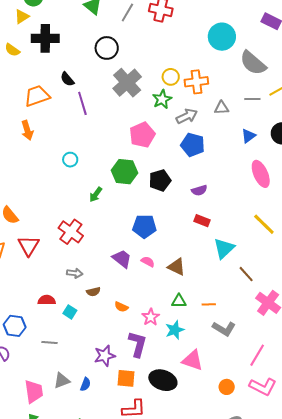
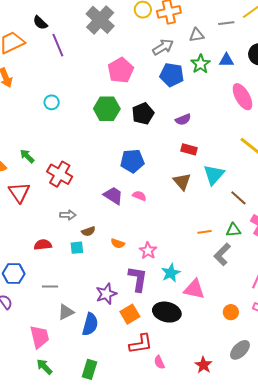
green star: (162, 99) -> (200, 64), moved
blue triangle: (249, 136) -> (226, 60), turned 42
green arrow: (96, 195) -> (27, 156), moved, turned 105
brown triangle: (176, 267) -> (182, 182), moved, turned 30
green triangle: (179, 301) -> (233, 230), moved
cyan square: (70, 312) -> (77, 248), moved, turned -32
gray L-shape: (224, 329) -> (222, 254), turned 110
cyan star: (175, 330) -> (171, 273), moved
orange square: (126, 378) -> (130, 314), turned -30
gray triangle: (62, 381) -> (66, 312), moved
blue semicircle: (85, 384) -> (90, 324), size x1.6

